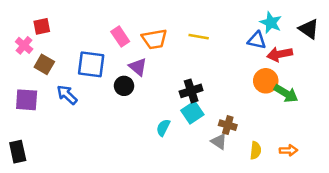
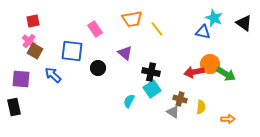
yellow line: (199, 37) -> (157, 29), turned 42
orange trapezoid: (154, 39) -> (132, 19), moved
pink cross: (24, 45) -> (29, 41), moved
red arrow: (280, 54) -> (194, 72), moved
purple triangle: (138, 67) -> (125, 53), moved
black cross: (191, 91) -> (151, 72), turned 30
yellow semicircle: (256, 150) -> (201, 107), moved
black rectangle: (18, 152) -> (14, 107), moved

